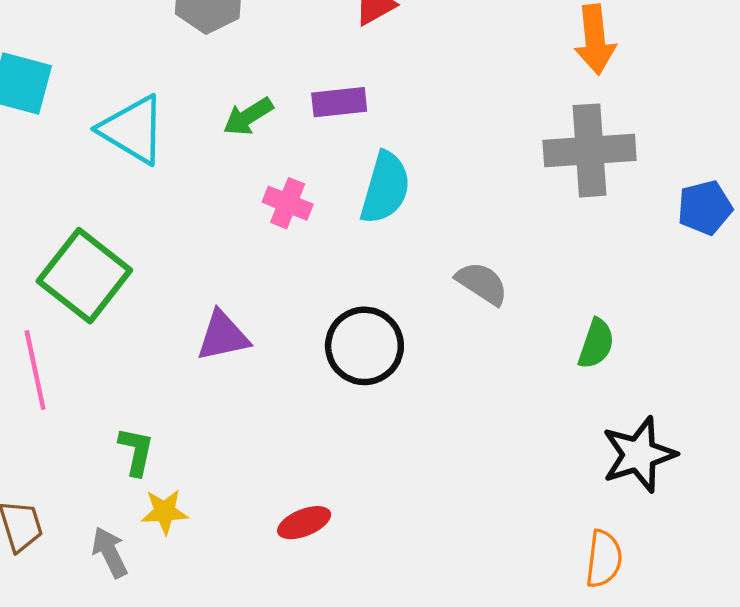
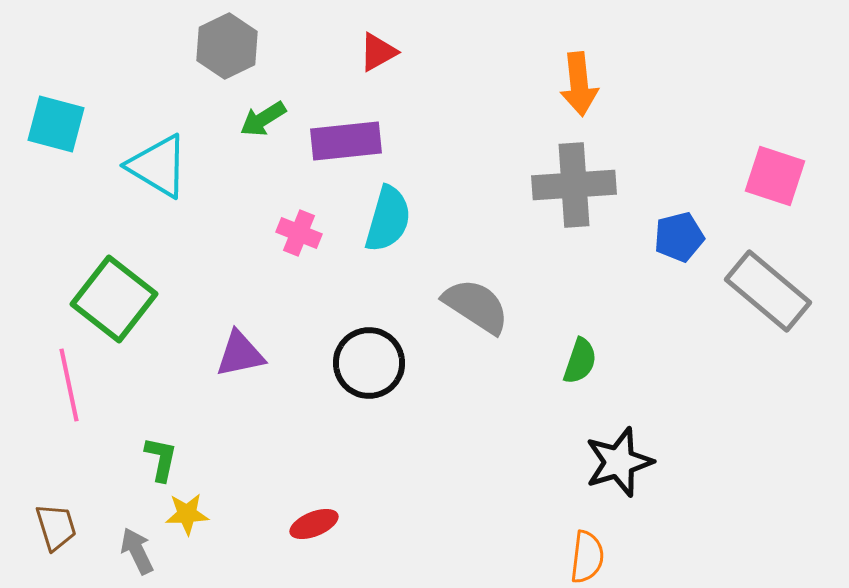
purple rectangle: (339, 102) -> (346, 141), size x1.4
green arrow: (248, 116) -> (263, 119), moved
gray semicircle: (482, 283) -> (476, 306), size x1.4

